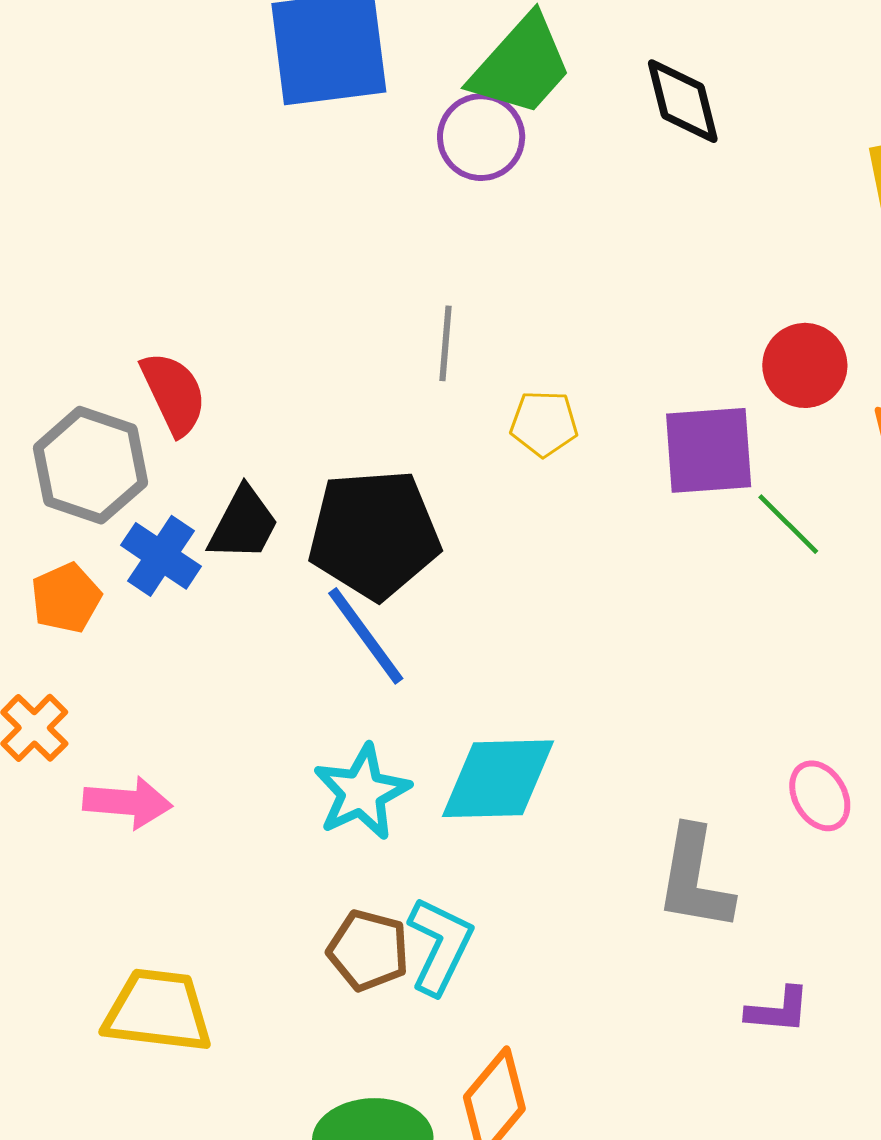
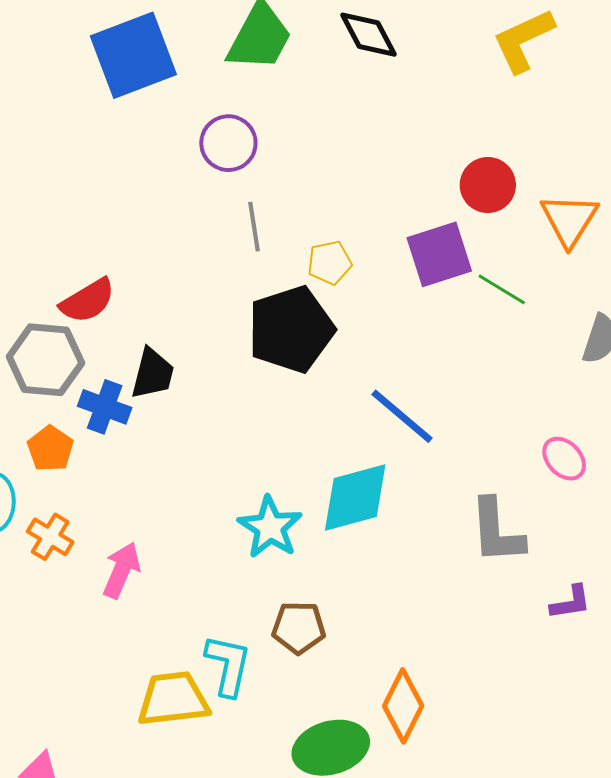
purple circle: (481, 137) -> (228, 143), moved
red semicircle: (174, 393) -> (88, 301), turned 98
black pentagon: (374, 534) -> (291, 329), moved
blue line: (366, 636) -> (402, 416), moved
pink arrow: (128, 802) -> (122, 570), turned -58
cyan L-shape: (440, 946) -> (228, 665), moved

